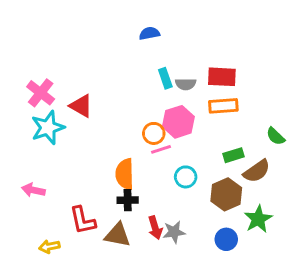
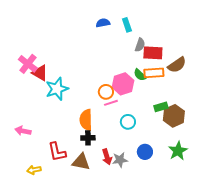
cyan rectangle: (165, 78) -> (127, 25), moved
gray semicircle: (186, 84) -> (140, 45), moved, turned -72
red triangle: (81, 106) -> (40, 73), moved
cyan star: (48, 128) -> (57, 89), moved
green semicircle: (276, 136) -> (140, 75), moved
brown semicircle: (257, 171) -> (177, 65), moved
brown hexagon: (226, 194) -> (174, 116), moved
blue circle: (226, 239) -> (145, 152), moved

